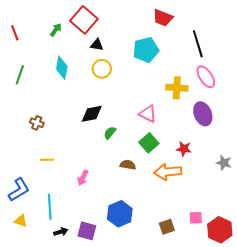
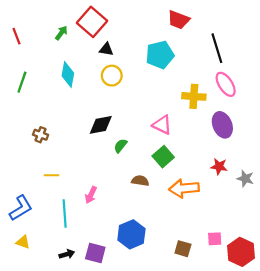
red star: (184, 149) -> (219, 166), moved
cyan line: (50, 207) -> (65, 214), moved
brown square: (167, 227) -> (183, 249), turned 35

